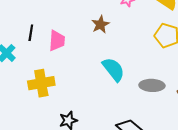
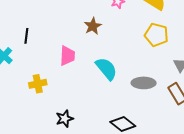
pink trapezoid: (57, 41) -> (67, 56), moved
yellow cross: (41, 83) -> (38, 84), size x0.7

